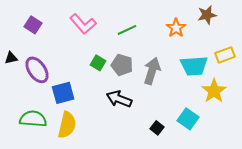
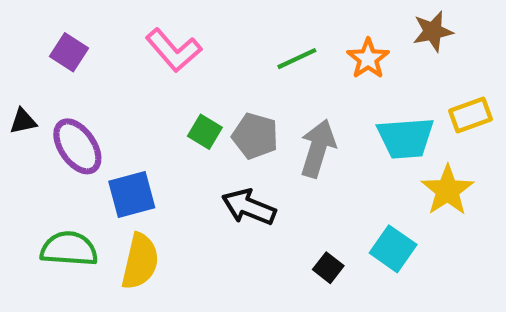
green line: (127, 30) -> (297, 59), moved

